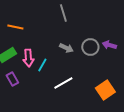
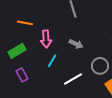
gray circle: (90, 47) -> (100, 66), moved
pink arrow: (28, 58) -> (46, 39), moved

